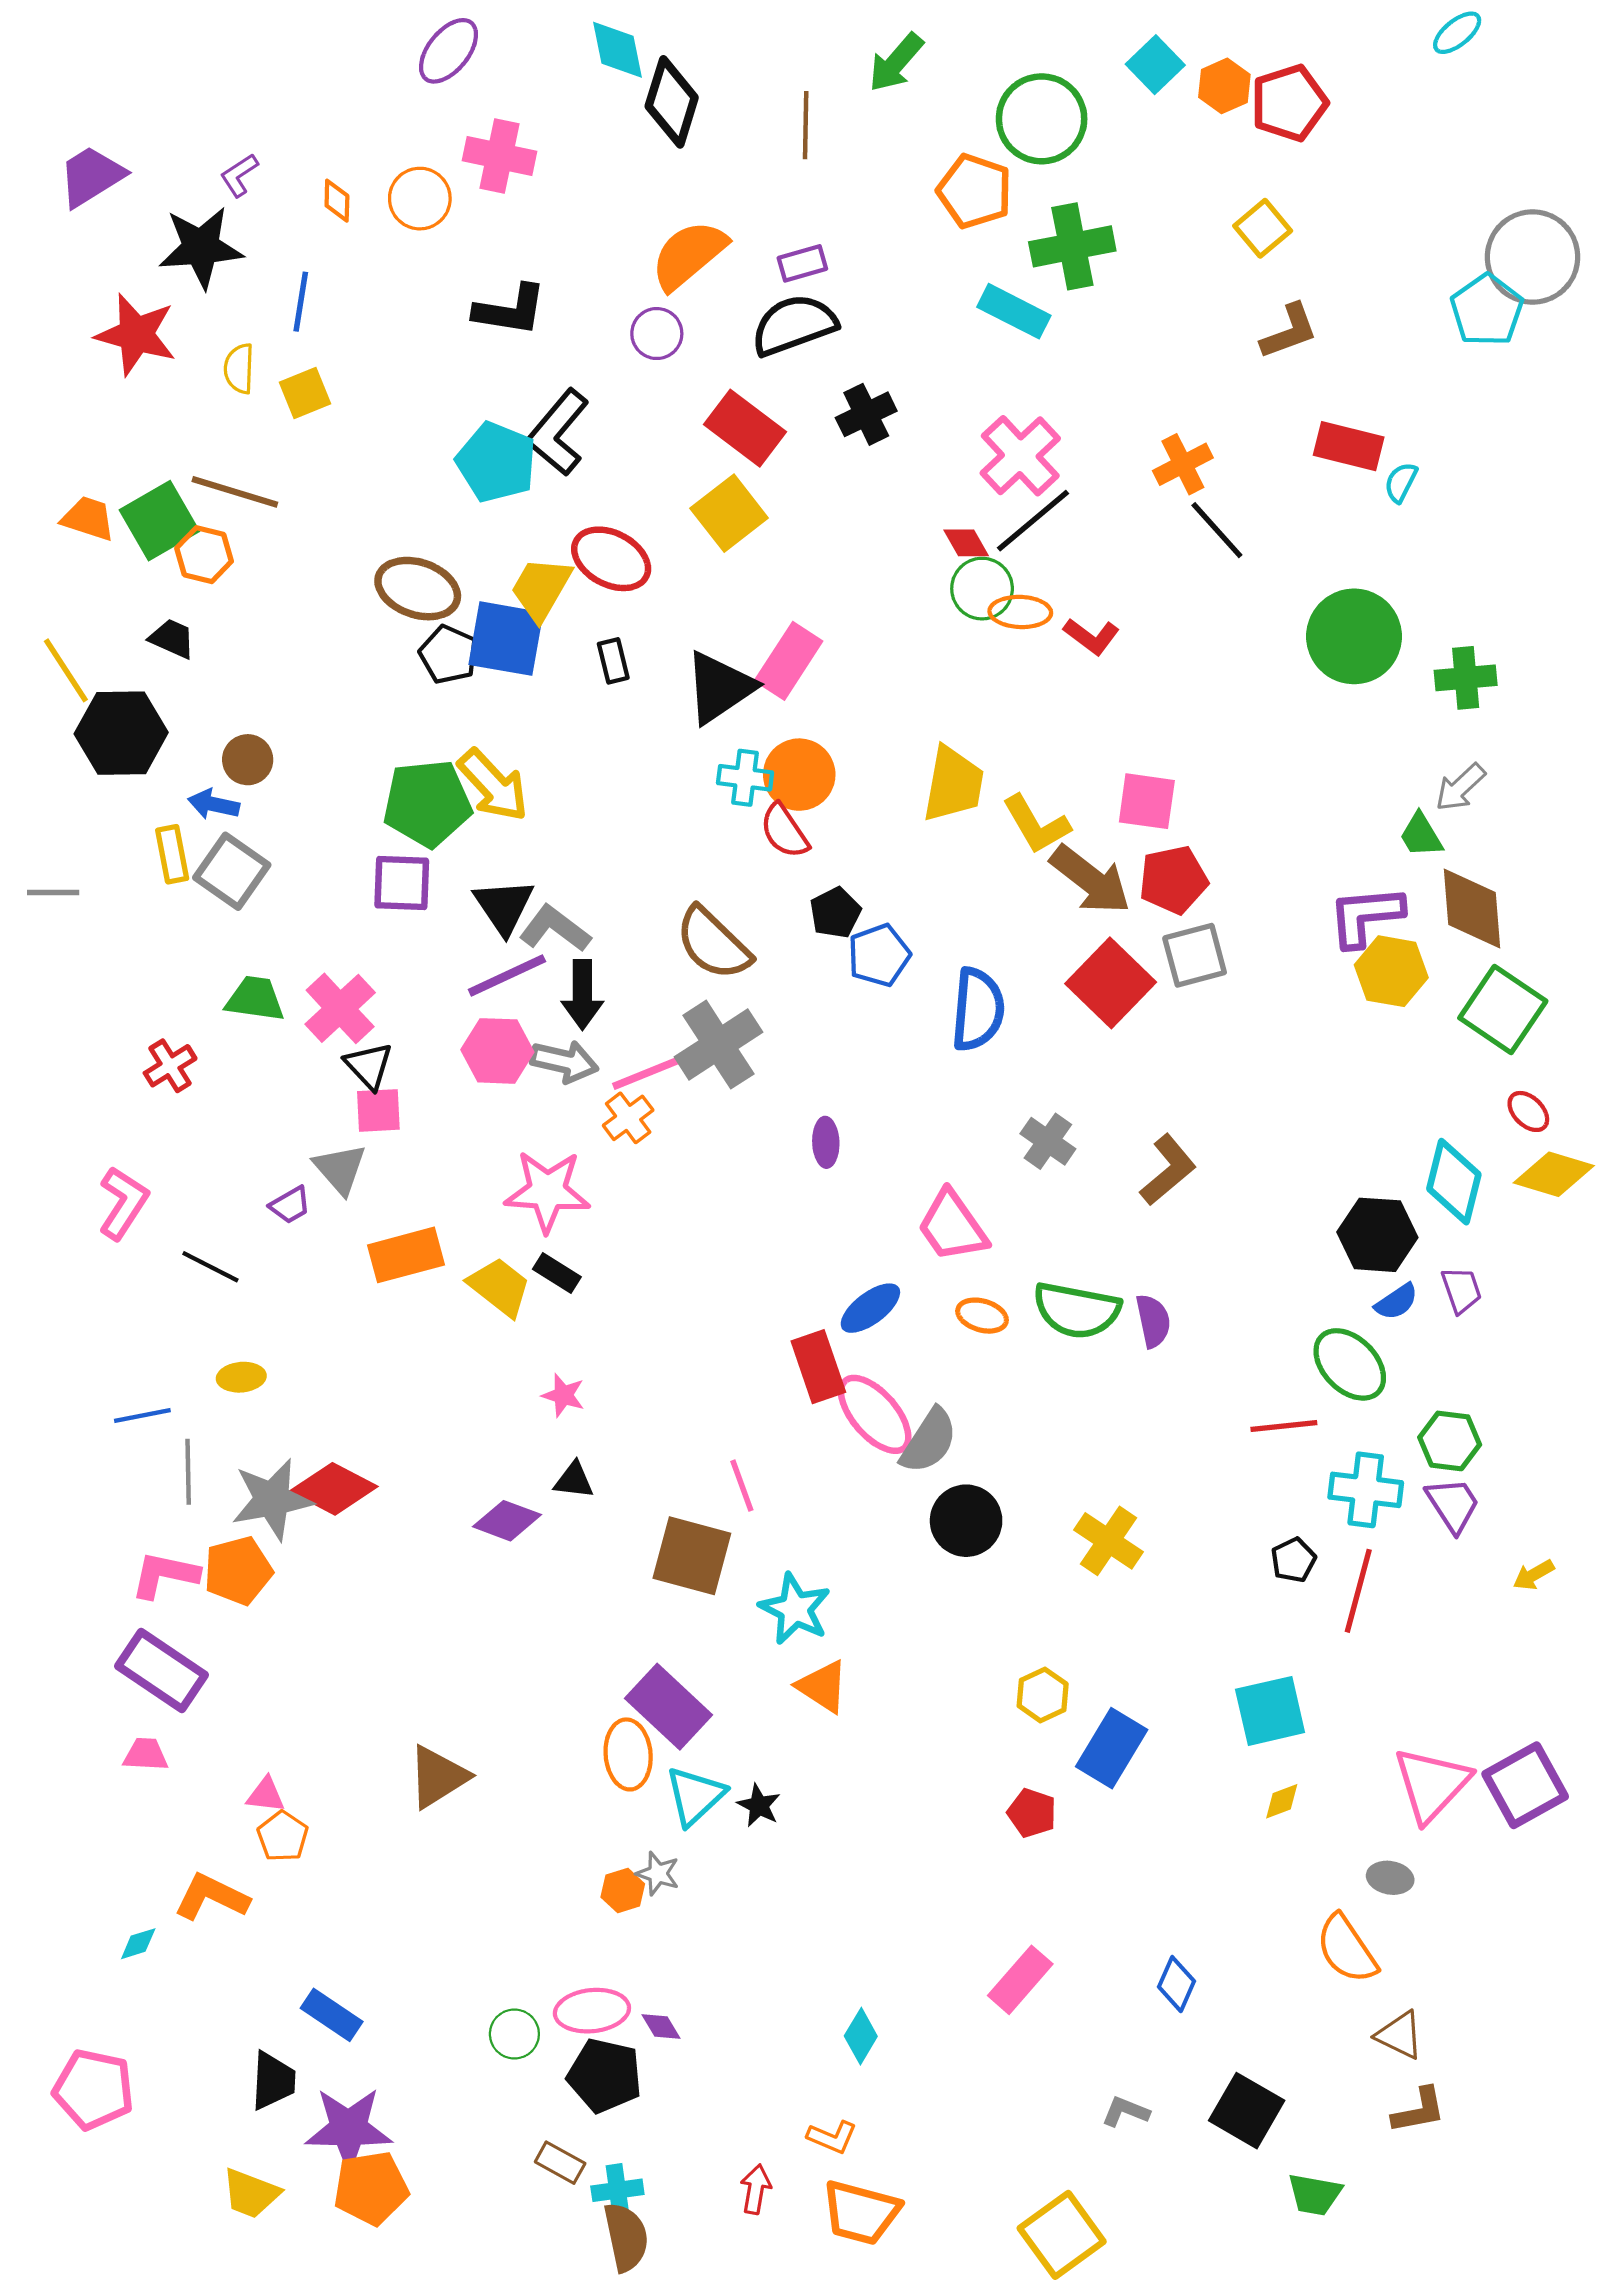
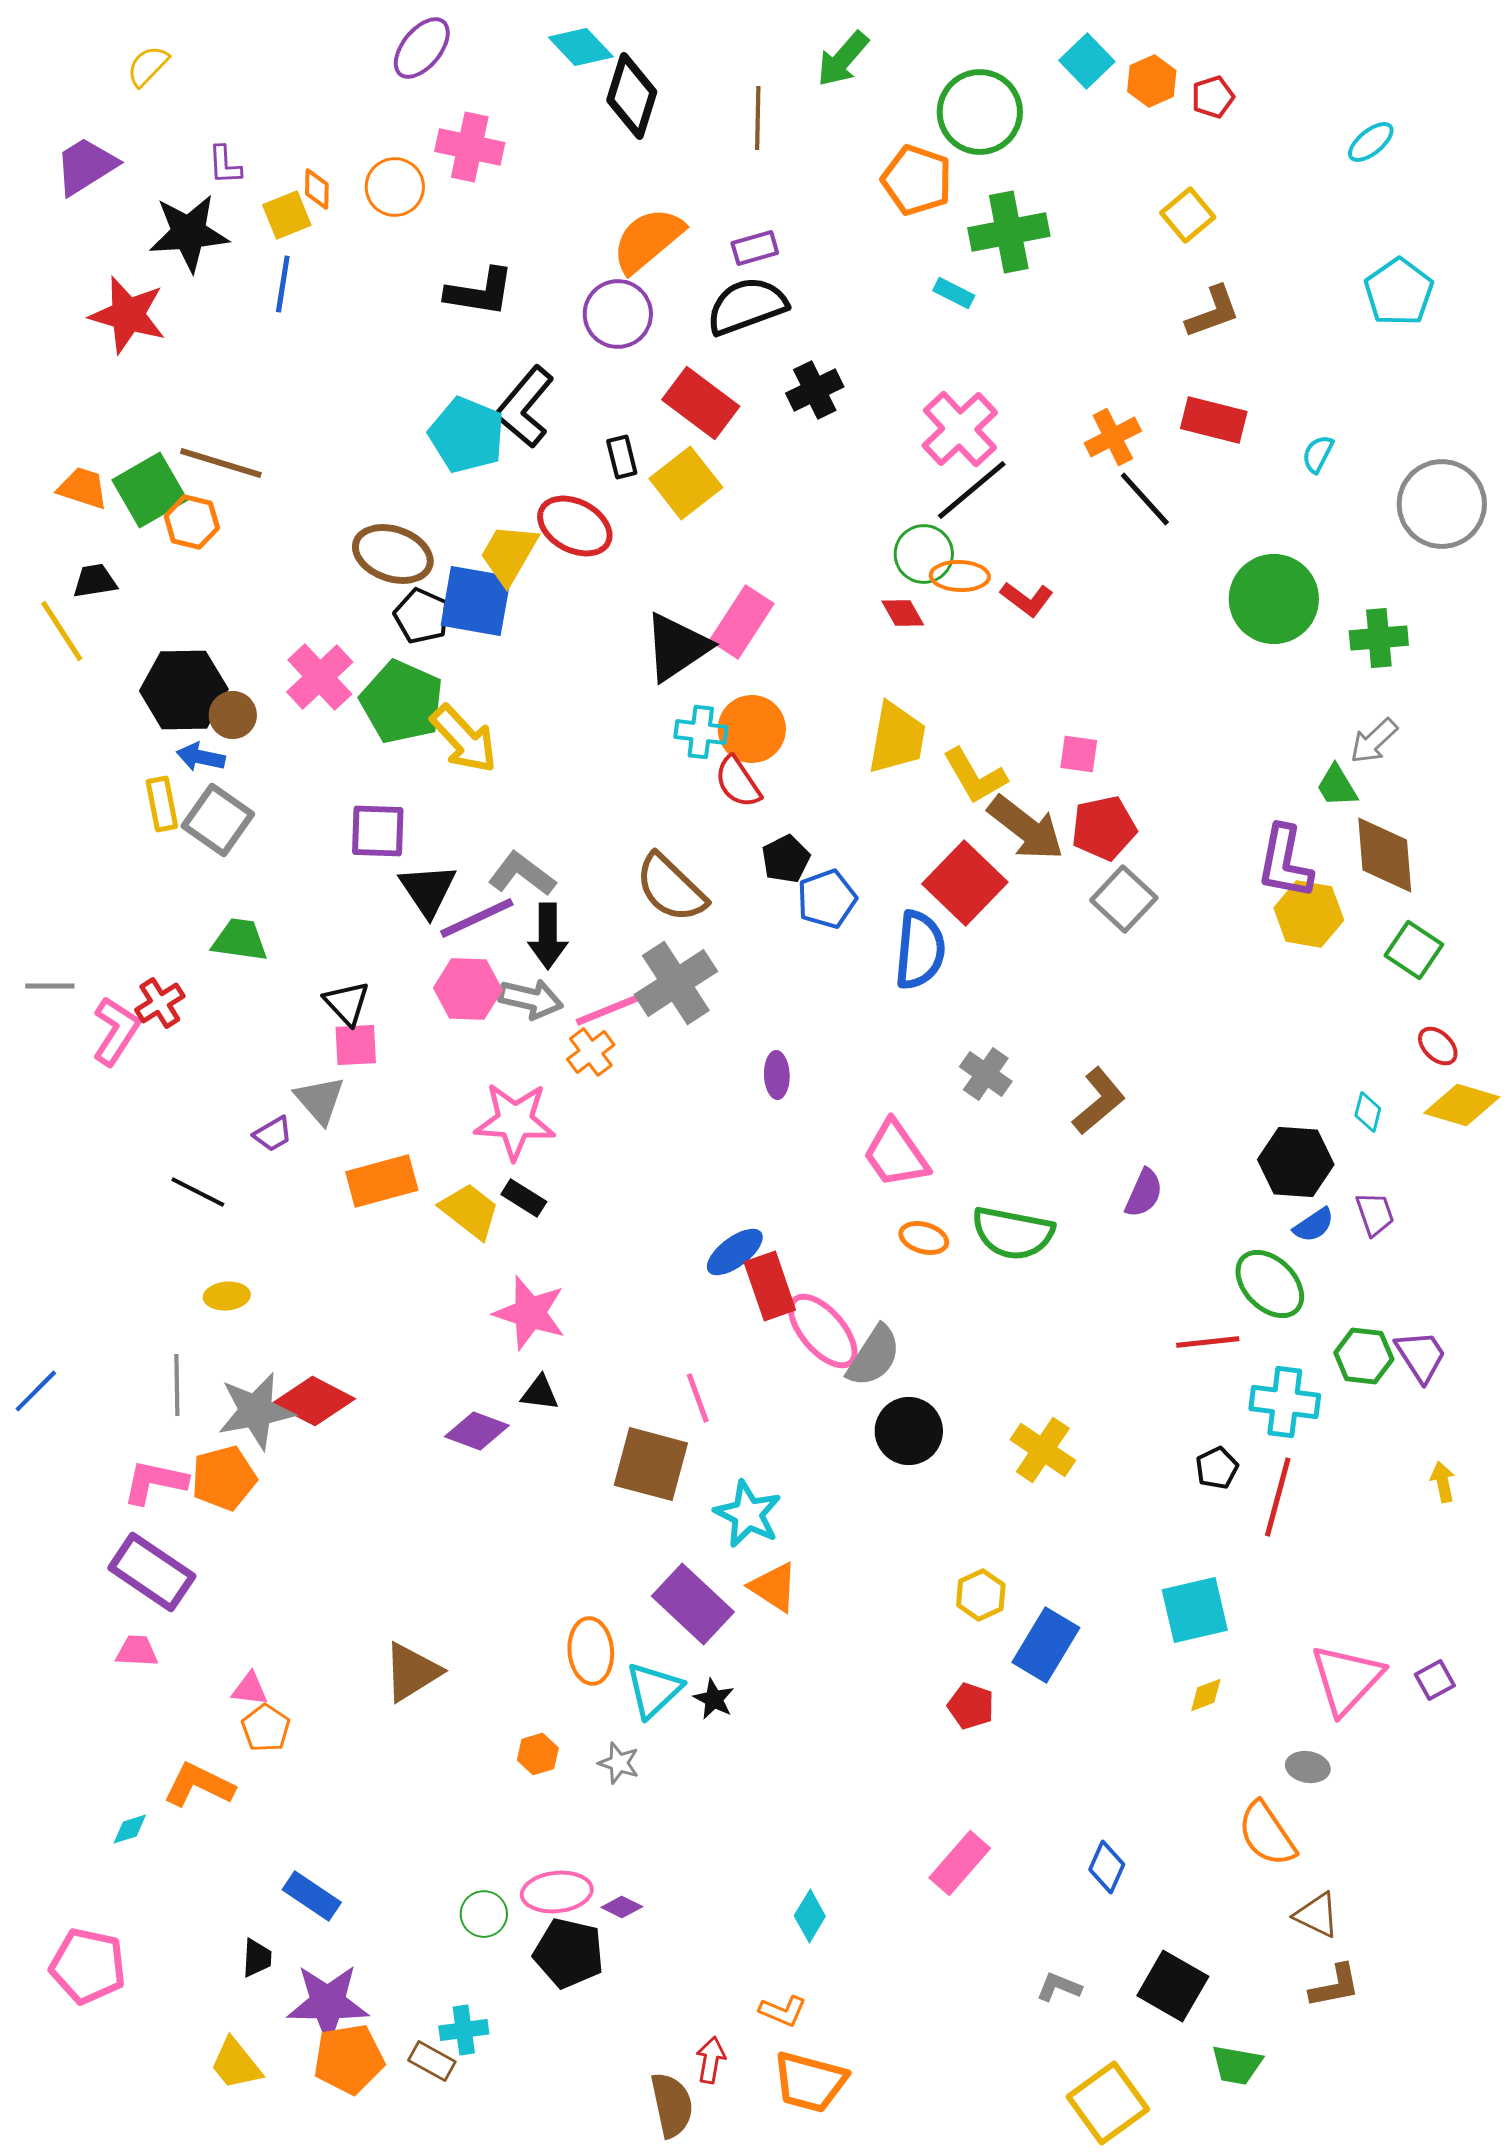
cyan ellipse: (1457, 33) -> (1371, 142), moved
cyan diamond: (617, 50) -> (581, 47), turned -32
red pentagon: (1289, 103) -> (1213, 97), size x0.6
purple L-shape: (239, 175) -> (225, 165), turned -60
gray circle: (1533, 257) -> (1442, 504), moved
cyan rectangle: (1014, 311) -> (954, 293), size x0.6
purple circle: (657, 334) -> (618, 314), size x1.4
yellow semicircle: (239, 369) -> (148, 66), moved, turned 42
yellow square: (305, 393) -> (287, 215), moved
red rectangle: (1349, 446) -> (1214, 420), moved
red diamond: (966, 543) -> (903, 613), moved
black trapezoid: (172, 639) -> (95, 581), moved, turned -33
black rectangle: (613, 661) -> (622, 457), moved
black hexagon: (121, 733) -> (184, 690), moved
pink square: (1147, 801) -> (1079, 754), size x0.7
green pentagon: (427, 803) -> (402, 702), moved, turned 30
gray line: (53, 893) -> (50, 986), moved
black triangle: (504, 906) -> (428, 890), moved
purple L-shape: (1366, 916) -> (1285, 862), turned -74
gray square: (1195, 955) -> (1124, 899), turned -32
red square: (1111, 983) -> (965, 883), moved
pink cross: (340, 1008) -> (320, 677), moved
green square: (1503, 1009) -> (1414, 950), size x0.7
cyan diamond: (1454, 1182) -> (1368, 1112), size x0.5
pink L-shape: (123, 1203) -> (116, 1031), moved
blue ellipse: (870, 1308) -> (735, 1252), moved
purple semicircle: (1153, 1321) -> (1144, 1193), moved, turned 36
pink star: (563, 1395) -> (530, 1313), size x1.8
blue line: (142, 1415) -> (36, 1391), moved, turned -34
purple trapezoid: (1453, 1505) -> (1421, 1356), moved
yellow arrow: (1534, 1575) -> (1443, 1482), turned 108
purple rectangle: (669, 1707) -> (693, 1604), moved
purple square: (1525, 1785) -> (1435, 1680), size x0.5
orange hexagon: (623, 1891) -> (538, 1754), moved
purple diamond: (661, 2027) -> (622, 1907), turned -33
black trapezoid: (273, 2081) -> (257, 1958), size x0.7
brown rectangle: (560, 2163) -> (432, 2061), moved
cyan cross: (617, 2190) -> (464, 2030), moved
yellow trapezoid: (251, 2193) -> (236, 2064), turned 30
yellow square: (1062, 2235) -> (1108, 2103), moved
brown semicircle: (626, 2237) -> (672, 2105), moved

